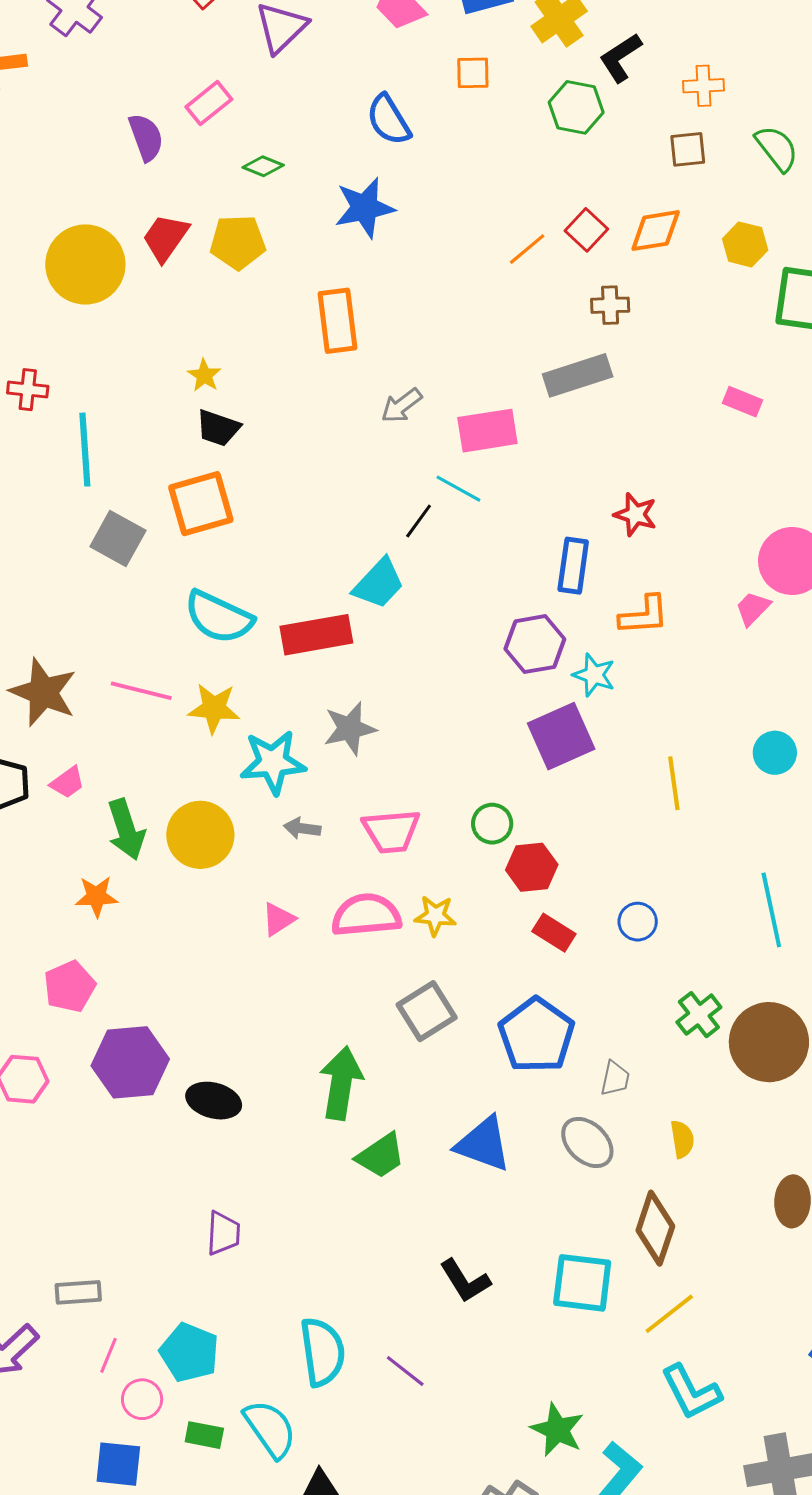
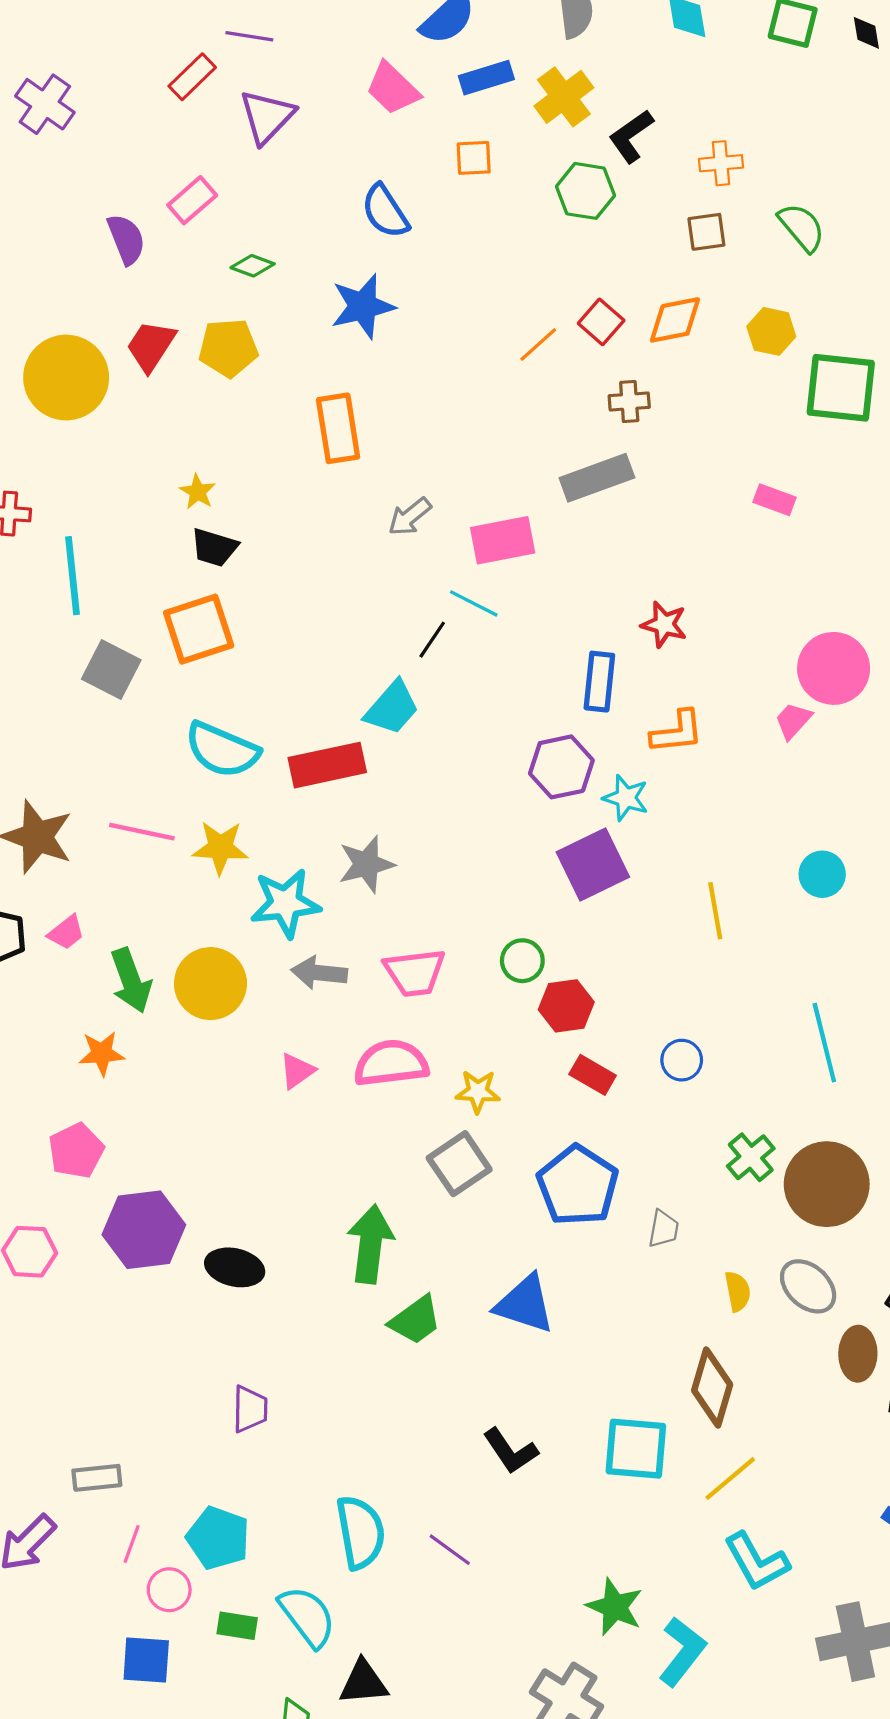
gray arrow: (302, 828) -> (319, 973), size x1.4
yellow star: (435, 916) -> (478, 1092), moved
gray ellipse: (587, 1143) -> (808, 1286), moved

